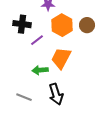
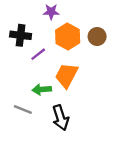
gray line: (24, 97) -> (23, 109), moved

